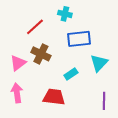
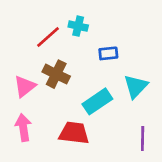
cyan cross: (65, 14) -> (78, 26), moved
blue rectangle: (79, 39) -> (108, 53), size x0.6
cyan rectangle: (71, 74) -> (97, 101), size x1.5

